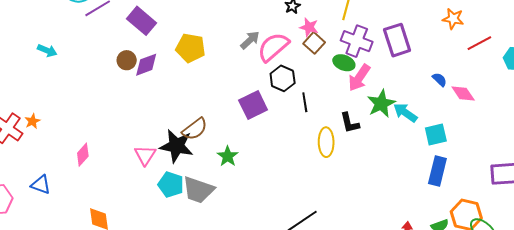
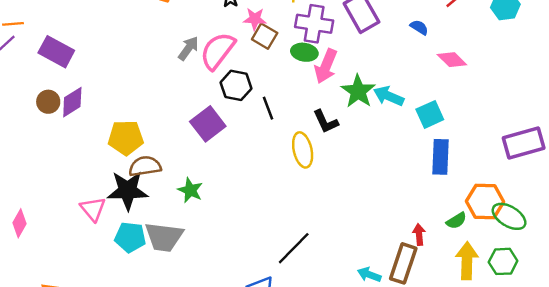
yellow pentagon: (191, 48) -> (126, 138), moved
blue semicircle: (440, 80) -> (419, 27), moved
brown semicircle: (195, 129) -> (145, 166), turned -140

